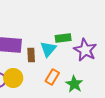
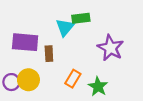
green rectangle: (63, 38) -> (81, 18), moved
cyan triangle: (48, 49) -> (65, 27), moved

